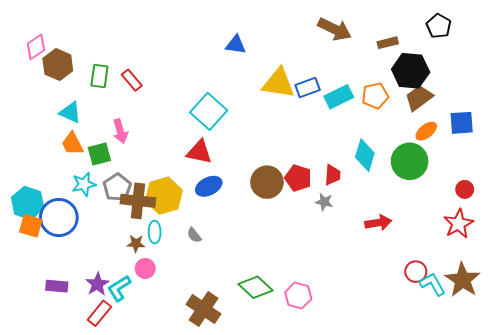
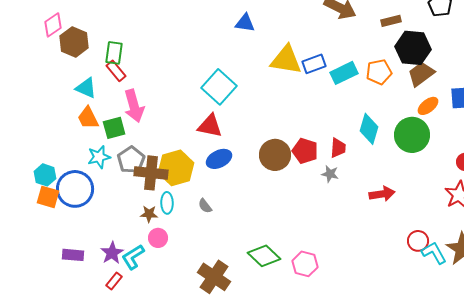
red rectangle: (132, 80) -> (116, 71), moved
pink arrow: (120, 131) -> (134, 106), size x1.4
cyan hexagon: (28, 203) -> (45, 175), size x0.7
red rectangle: (99, 313) -> (114, 281), size x0.7

